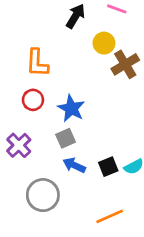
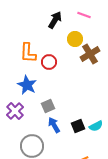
red circle: (33, 100) -> (49, 62), moved
blue star: (71, 108) -> (27, 85), moved
blue arrow: (74, 165) -> (54, 125), turned 35

